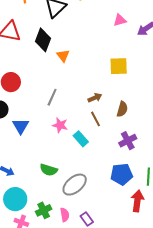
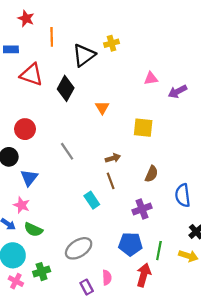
orange triangle: (63, 56) -> (102, 108), moved
gray line: (52, 97) -> (67, 151), turned -66
brown semicircle: (122, 109) -> (151, 174), moved
pink star: (60, 125) -> (22, 205), moved
green semicircle: (49, 170) -> (33, 230), moved
pink semicircle: (65, 215) -> (107, 278), moved

